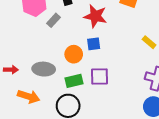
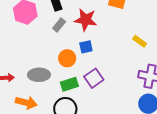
gray rectangle: (53, 20) -> (59, 25), moved
purple square: (99, 76) -> (94, 78), turned -30

